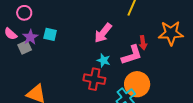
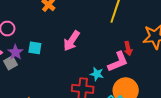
pink arrow: (103, 33) -> (72, 41), moved
cyan star: (104, 60) -> (97, 74), moved

